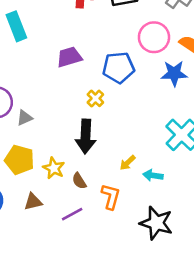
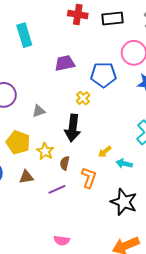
gray triangle: (24, 118) -> (39, 111), moved
brown semicircle: (79, 181) -> (65, 163), turned 40

